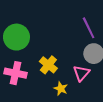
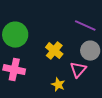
purple line: (89, 28) -> (85, 26), turned -40
yellow cross: (48, 65) -> (54, 51), moved

